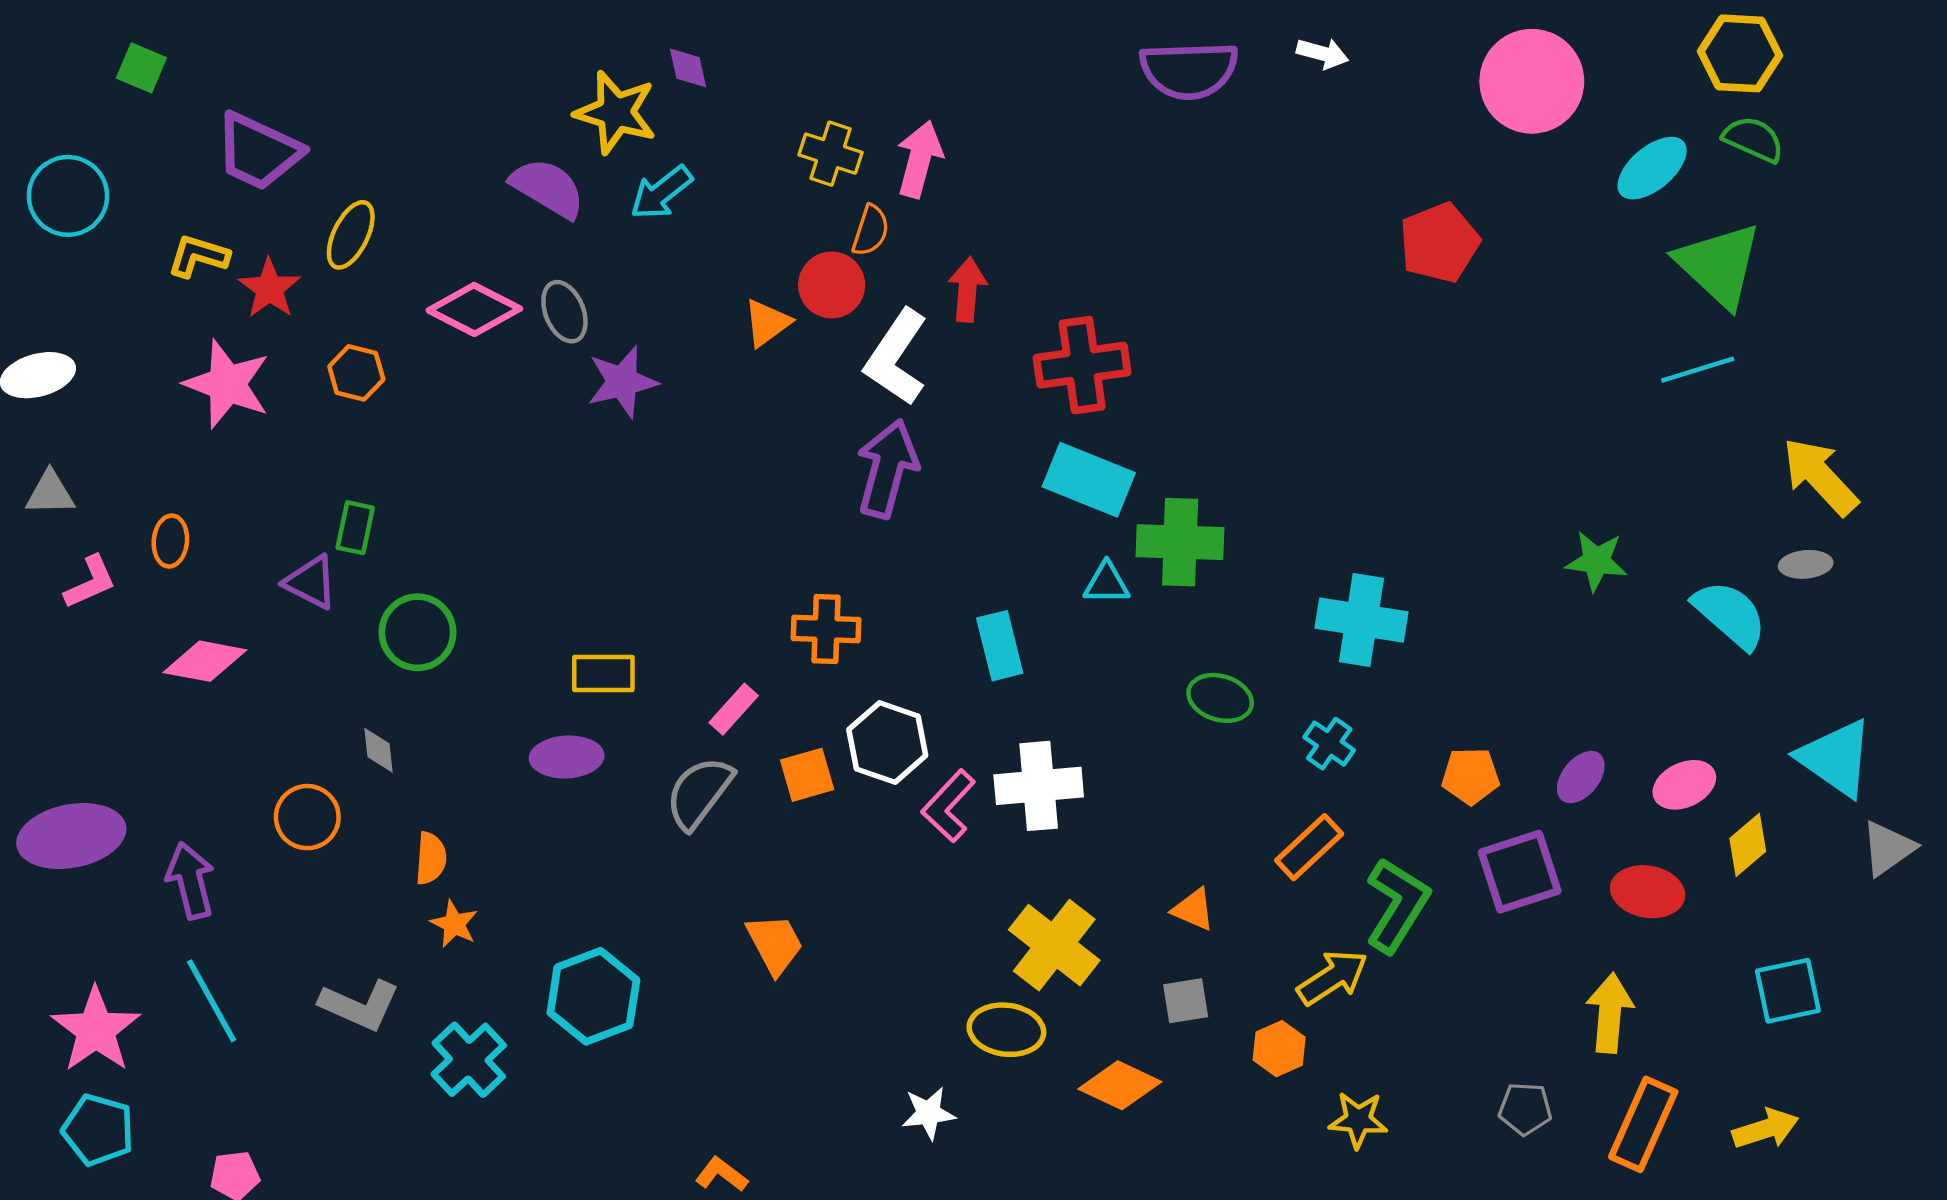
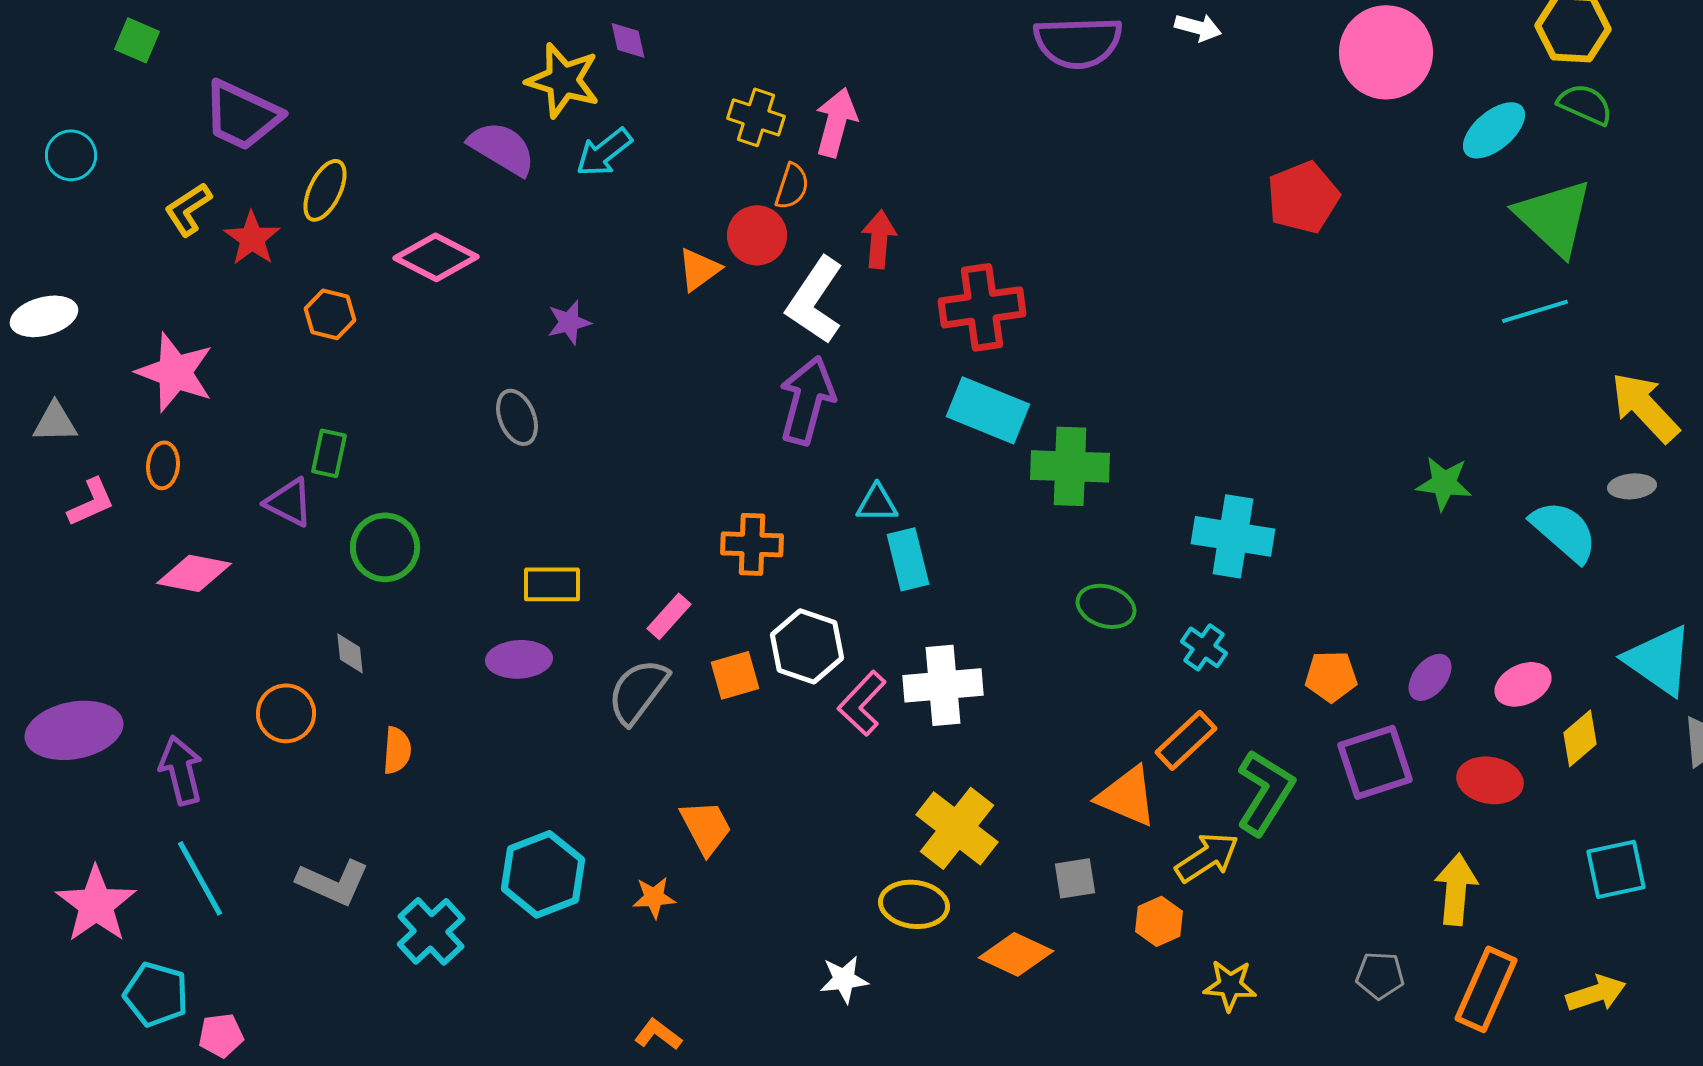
cyan circle: (68, 196) -> (71, 155), size x0.7
yellow L-shape: (198, 256) -> (188, 209), turned -50
gray ellipse: (564, 312) -> (517, 417), moved
purple star: (622, 382) -> (569, 322), size x0.7
pink star: (227, 384) -> (175, 372), moved
cyan triangle: (1107, 583) -> (877, 503), moved
orange triangle: (1193, 909) -> (1127, 796), moved, size x1.6
orange star: (454, 924) -> (654, 897), moved, turned -30
cyan pentagon: (98, 1130) -> (156, 994), moved

